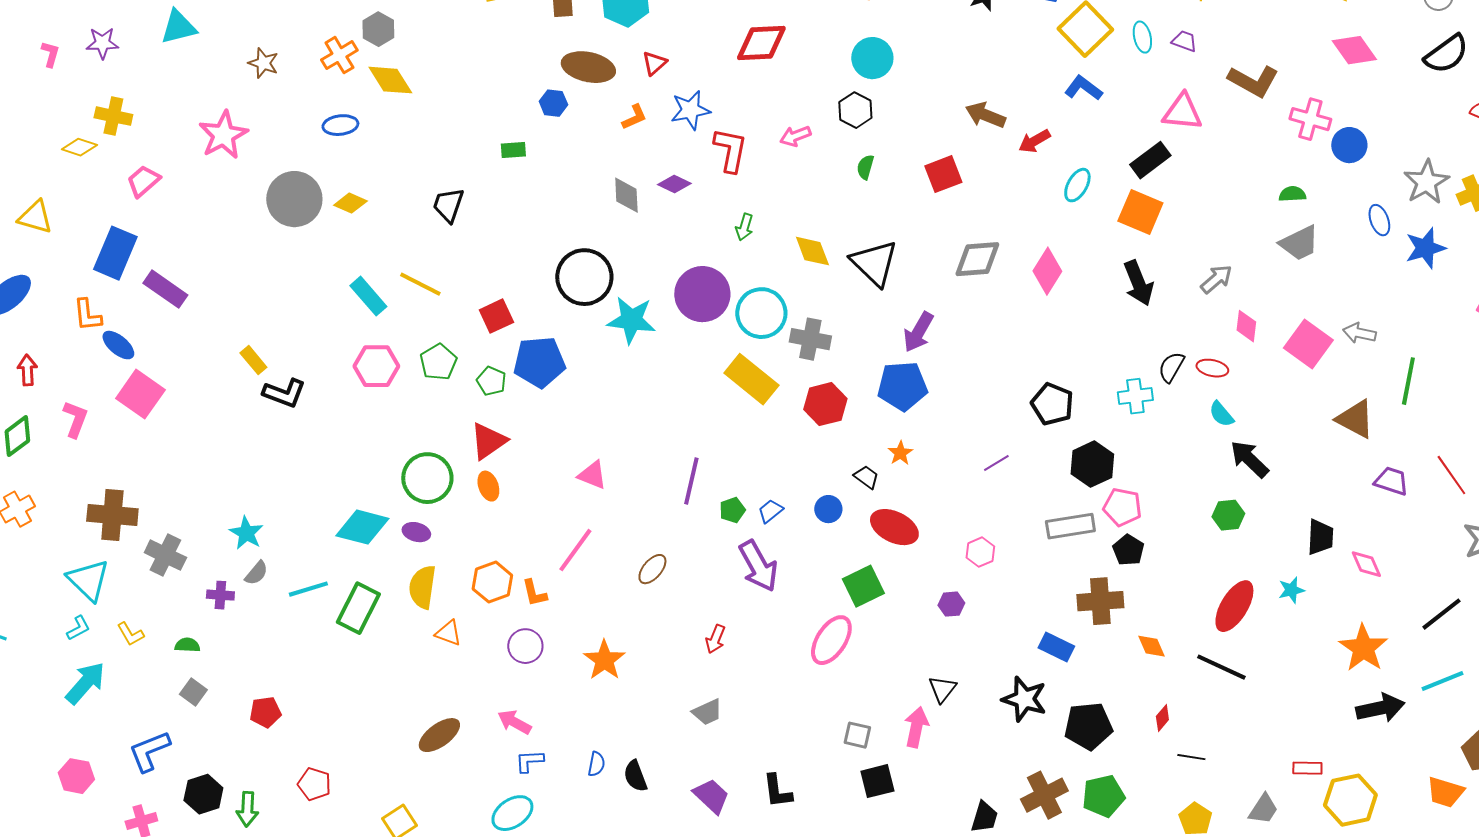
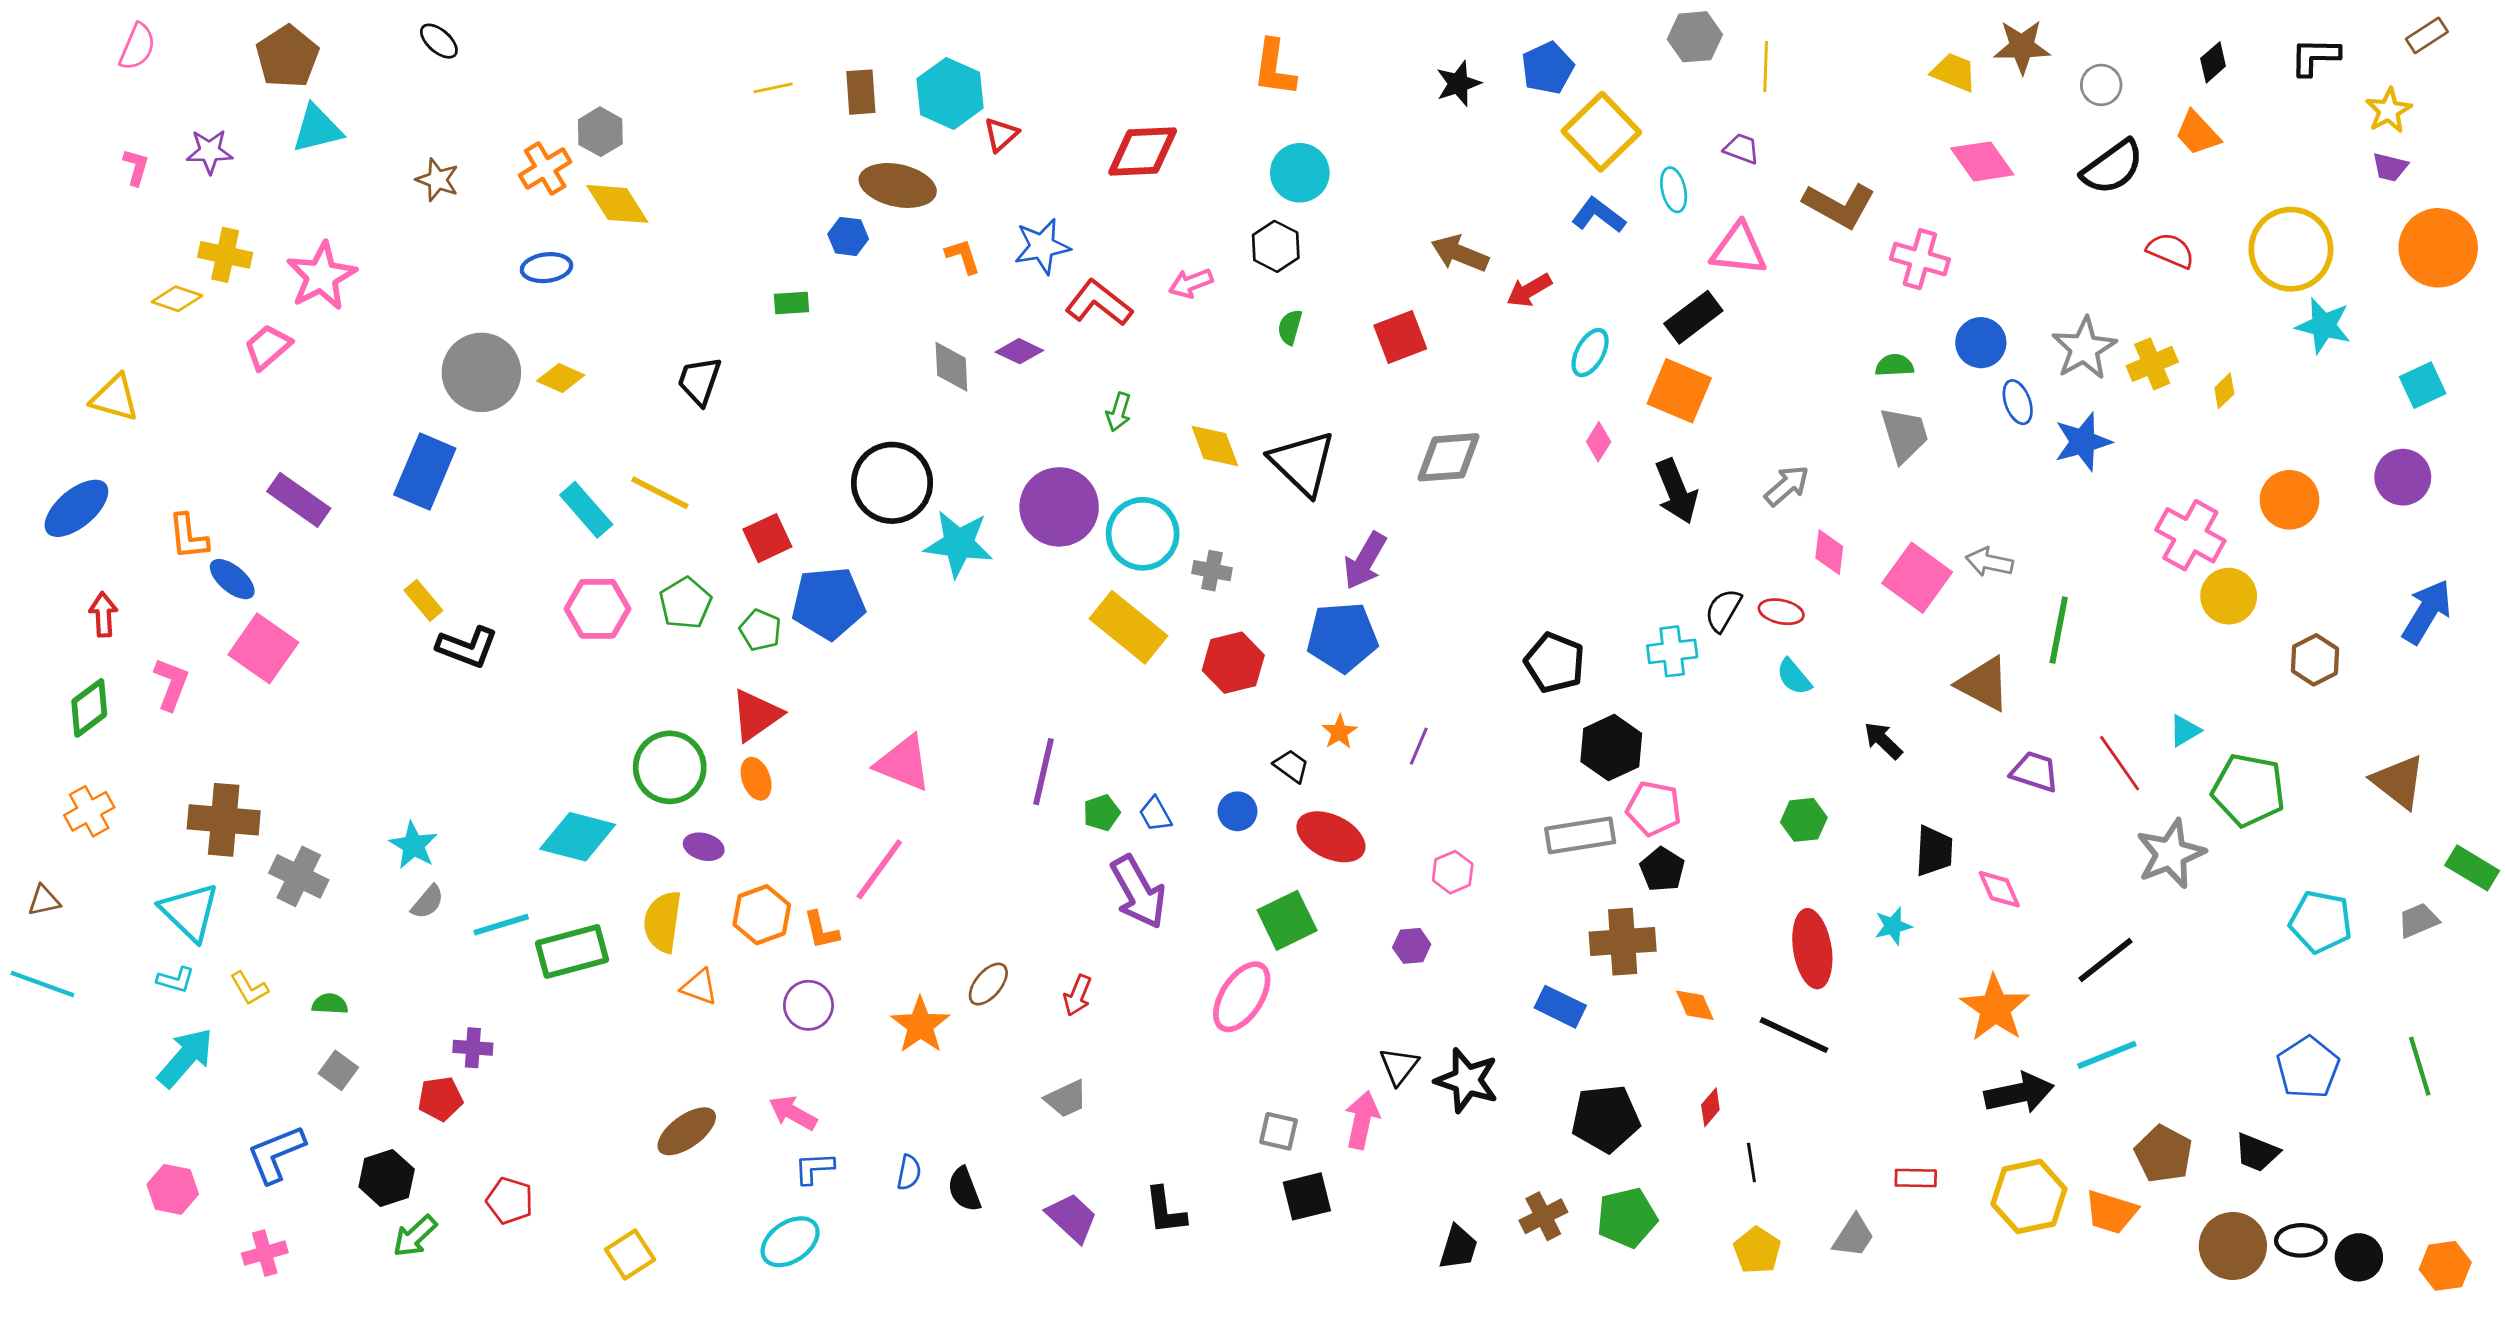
cyan ellipse: (1142, 37) -> (1674, 190), moved
red triangle: (654, 63) -> (1001, 135), moved
orange L-shape: (634, 117) -> (963, 256), turned -84
pink star: (223, 135) -> (321, 276), moved
blue circle: (1349, 145) -> (1981, 343), moved
red L-shape: (730, 150) -> (1099, 303), turned -63
gray trapezoid: (1299, 243) -> (1904, 435), turned -81
blue rectangle: (115, 253) -> (425, 471), moved
pink diamond: (1047, 271) -> (1599, 442), moved, size x0.6
gray cross: (810, 339) -> (1212, 571), size x0.7
black arrow: (1249, 459) -> (1883, 741), moved, size x0.7
purple line: (996, 463) -> (1419, 746), moved, turned -36
pink triangle: (592, 475) -> (903, 763), size x1.4
blue trapezoid: (770, 511) -> (1155, 814), turned -80
purple ellipse: (416, 532) -> (704, 847), moved
brown ellipse: (652, 569) -> (988, 984), moved
purple cross: (220, 595) -> (473, 1048), moved
red ellipse: (1234, 606) -> (1812, 949), turned -40
green rectangle: (358, 608) -> (572, 951), turned 48
cyan L-shape: (78, 628) -> (176, 980), turned 44
black star: (1024, 699) -> (1467, 1080), moved
black line: (1191, 757) -> (1751, 1162), turned 72
black hexagon: (203, 794) -> (387, 1178), moved
brown cross: (1044, 795) -> (1543, 1216), size x0.7
yellow hexagon: (1350, 800) -> (2029, 1196), moved
green arrow: (247, 809) -> (415, 1236), turned 44

